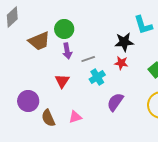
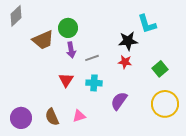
cyan cross: (97, 77) -> (94, 83), moved, turned 35
purple circle: (28, 101) -> (21, 118), moved

